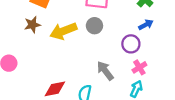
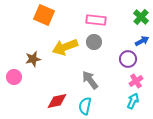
brown star: (32, 25) -> (33, 59), moved
gray arrow: (105, 71) -> (90, 80), moved

